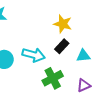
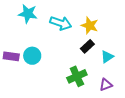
cyan arrow: (34, 55) -> (61, 23), moved
cyan triangle: (83, 56) -> (107, 57), turned -32

